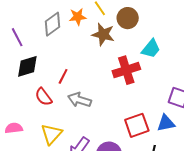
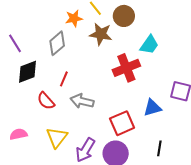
gray diamond: (52, 24) -> (57, 43), moved
blue triangle: (166, 123) -> (152, 108), moved
red square: (137, 125) -> (122, 123), moved

